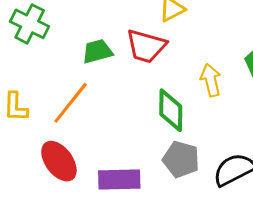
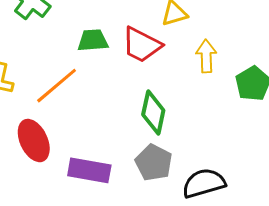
yellow arrow: (211, 80) -> (206, 56), moved

